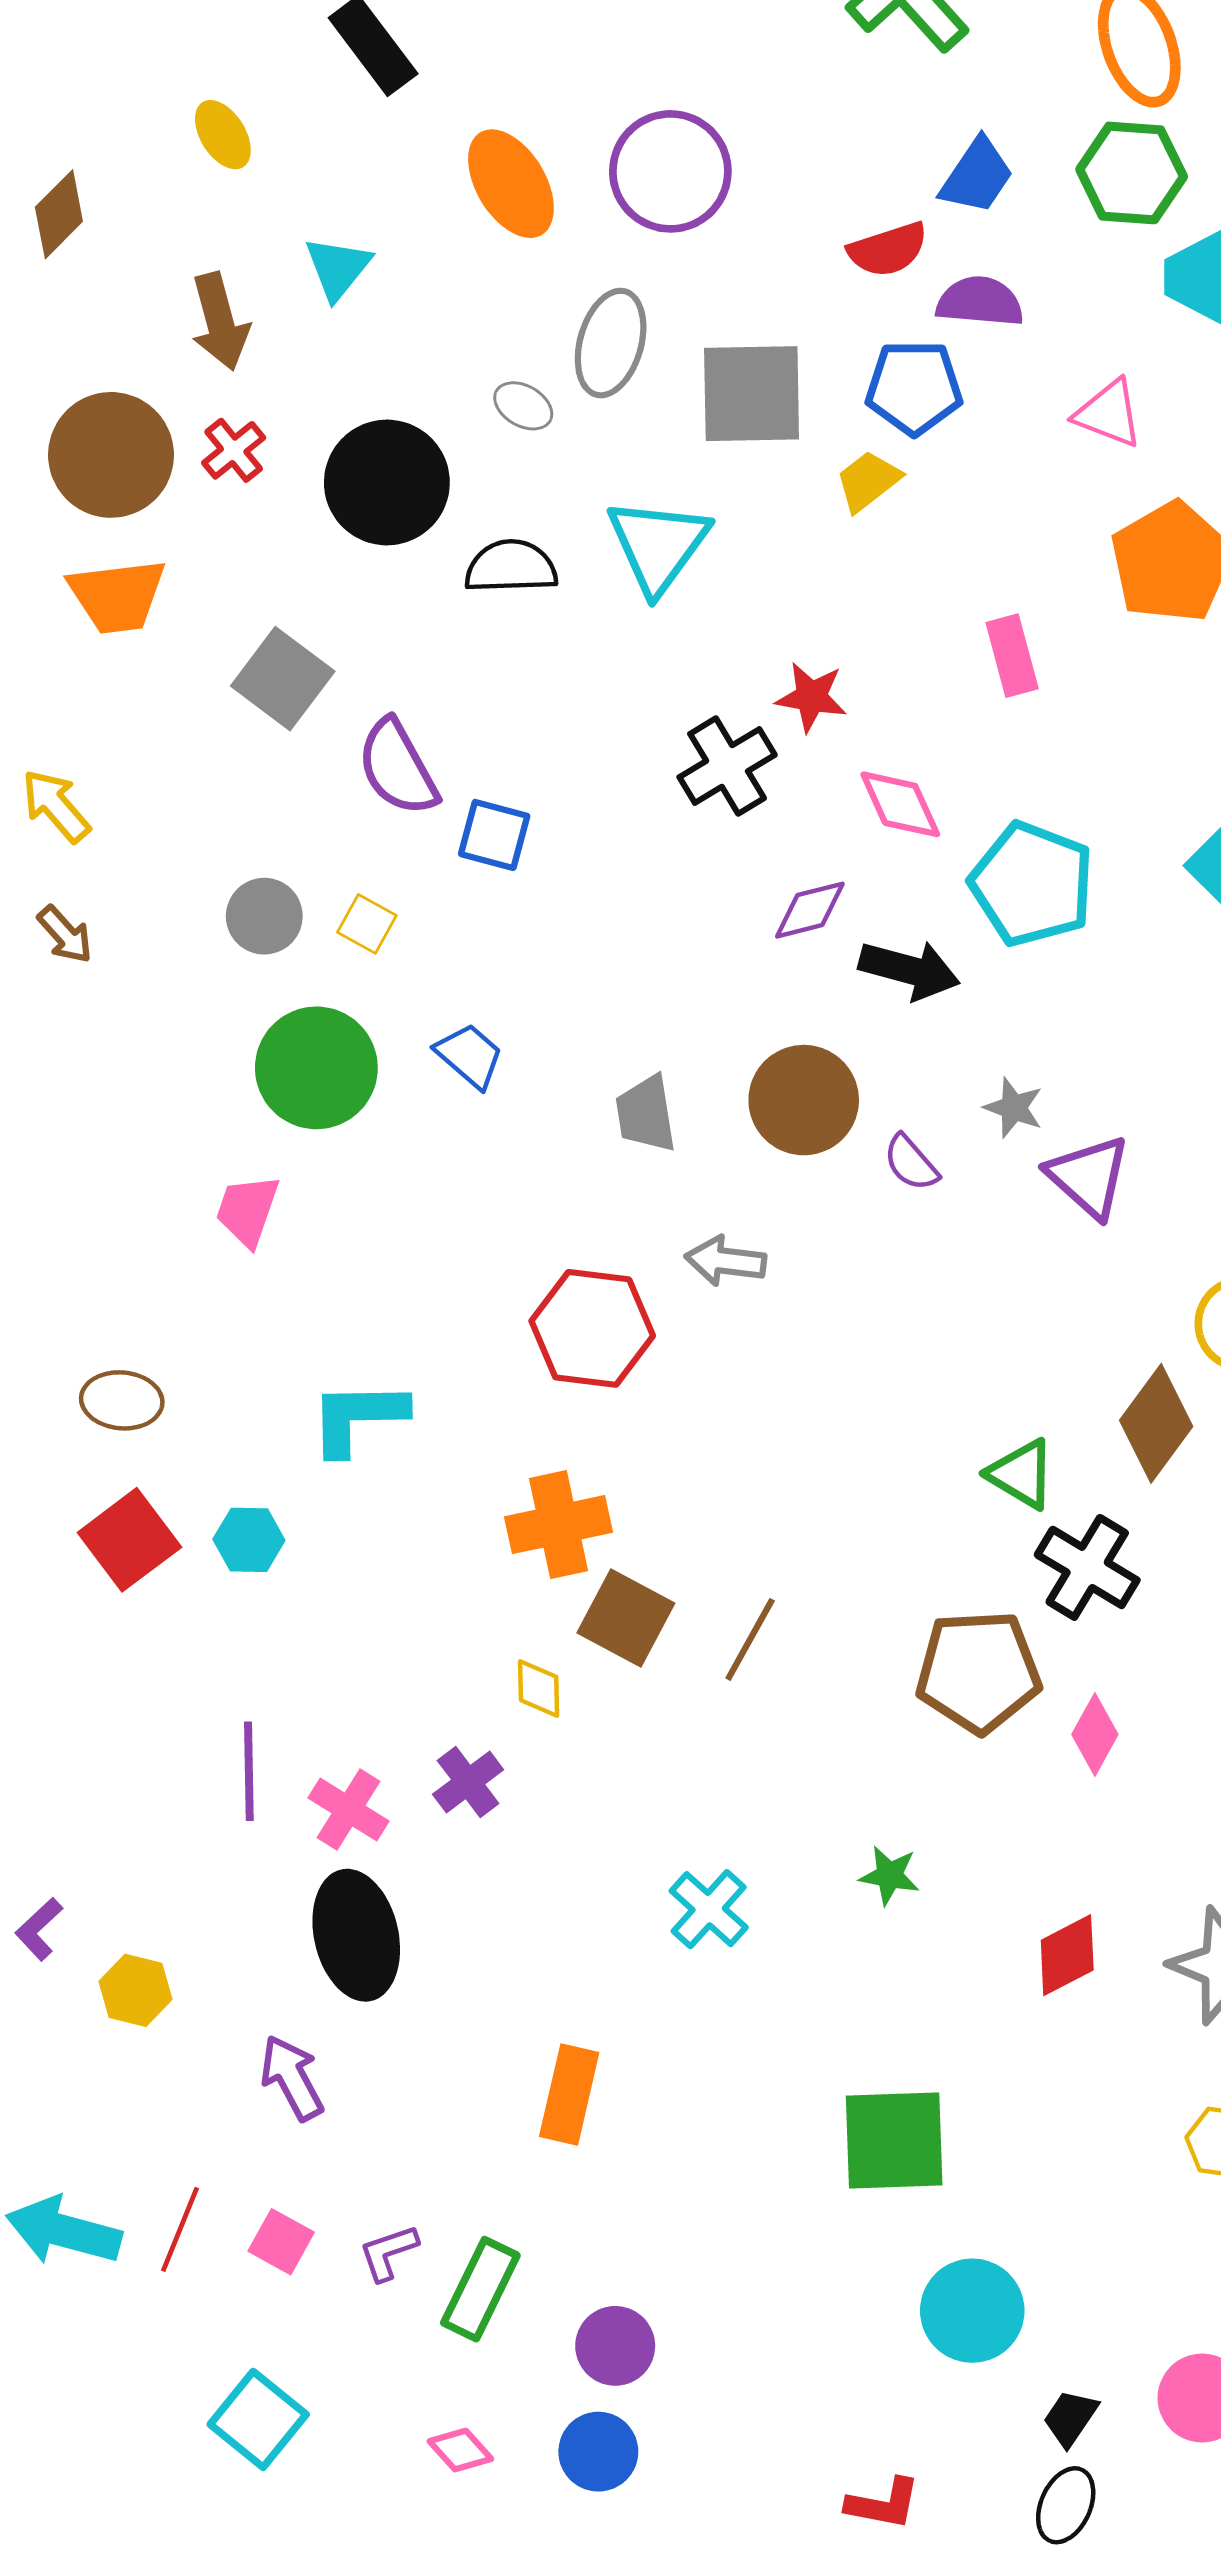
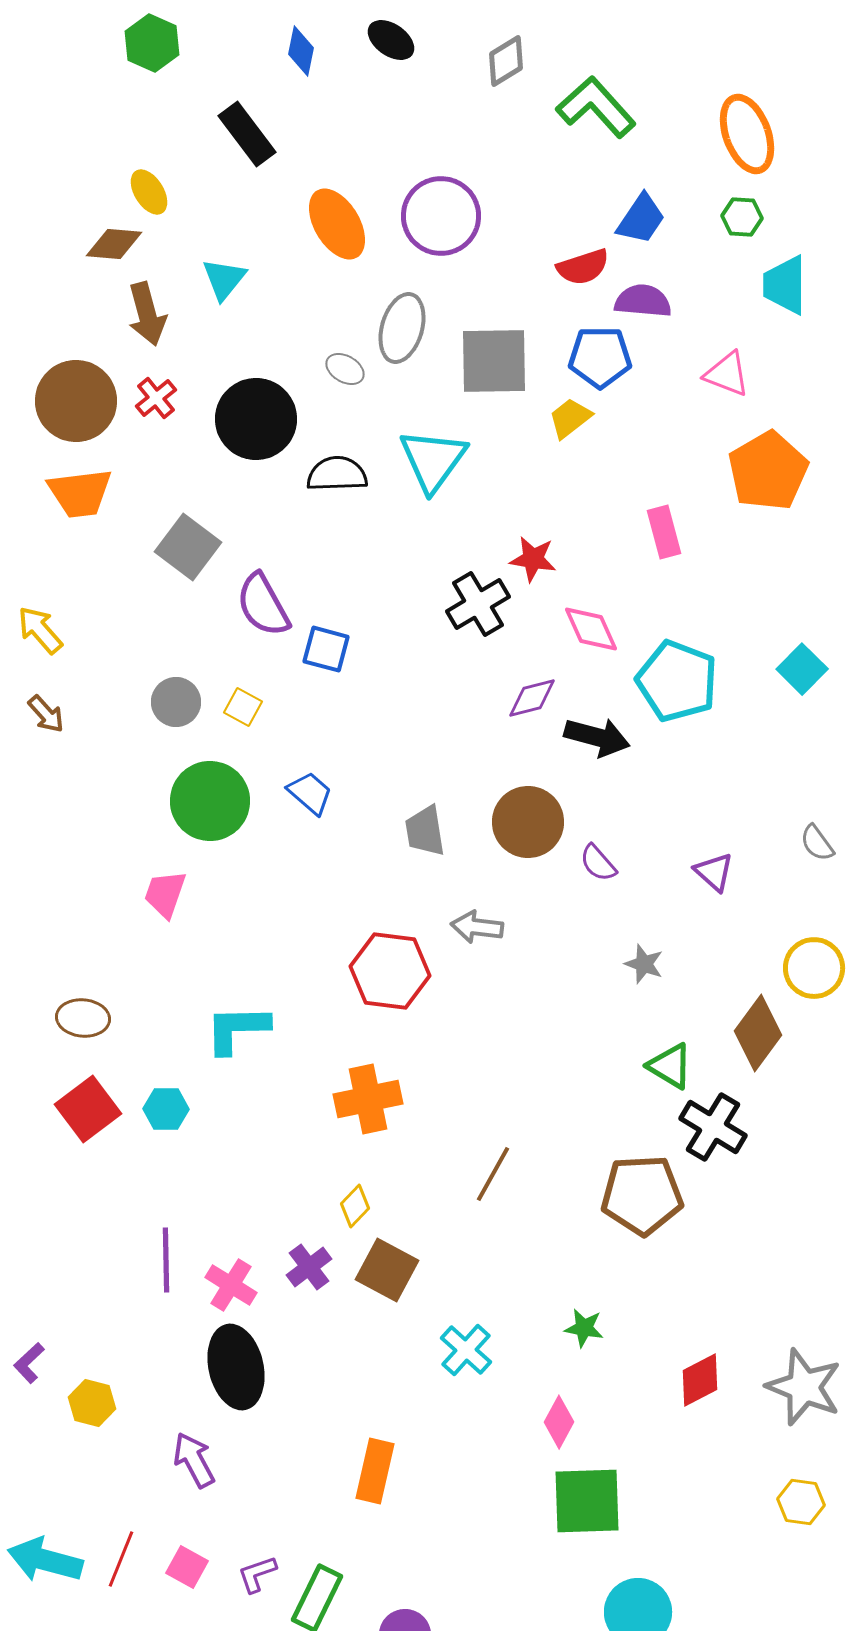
green hexagon: (1132, 173) -> (742, 217), size x0.6
brown diamond: (59, 214) -> (114, 244), moved, turned 50
gray star: (1014, 1108) -> (644, 964), moved
purple triangle: (1089, 1177) -> (714, 872), size x0.7
brown square: (626, 1618) -> (387, 1270), moved
yellow diamond: (539, 1688) -> (355, 1206), turned 45
pink diamond: (1095, 1734) -> (559, 1422), moved

